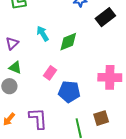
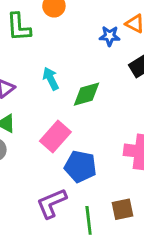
pink rectangle: (50, 73) -> (55, 136), size x1.5
purple L-shape: (38, 118) -> (52, 203), moved, turned -115

